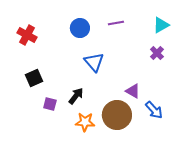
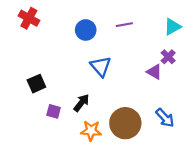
red cross: (27, 35) -> (29, 18), moved
purple triangle: (133, 91) -> (154, 72), moved

